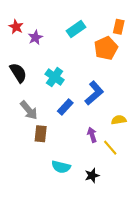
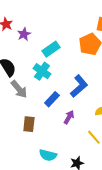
cyan rectangle: (76, 29) -> (51, 49), moved
gray arrow: (29, 110) -> (19, 89), moved
purple arrow: (92, 135) -> (69, 117), moved, turned 48

